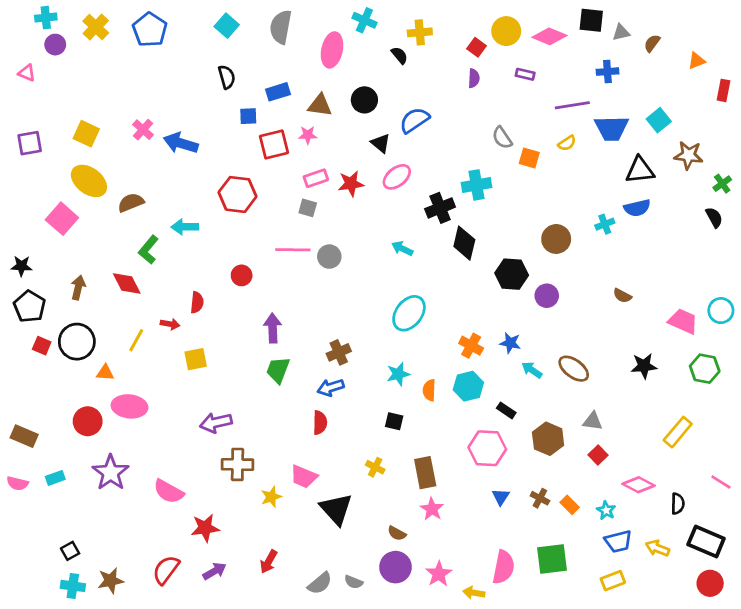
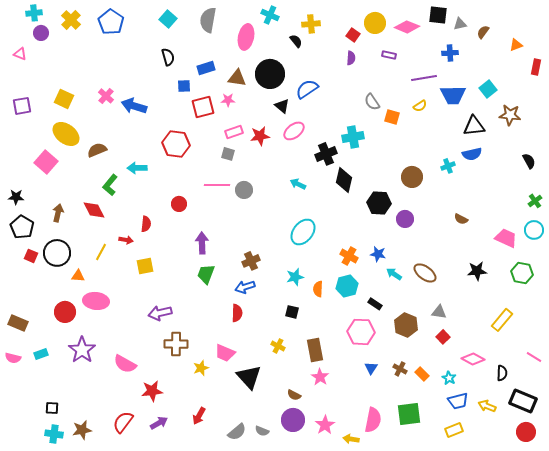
black circle: (364, 100) -> (270, 74), size x1.5
green cross: (722, 184) -> (535, 201), moved
black square: (70, 551) -> (52, 408), turned 32

